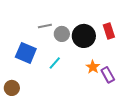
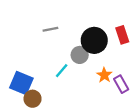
gray circle: (62, 34) -> (80, 55), moved
blue square: (26, 53) -> (21, 83), moved
brown circle: (12, 88) -> (33, 99), moved

